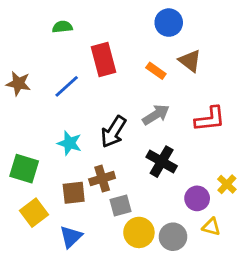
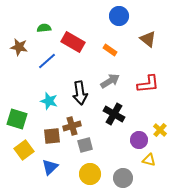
green semicircle: (62, 27) -> (44, 28), moved
red rectangle: (103, 59) -> (73, 42), turned -45
brown triangle: (190, 61) -> (148, 39), moved
brown star: (18, 84) -> (19, 47), moved
black arrow: (113, 132) -> (80, 93), turned -40
yellow circle: (139, 232) -> (90, 174), moved
gray circle: (173, 237) -> (123, 178), moved

